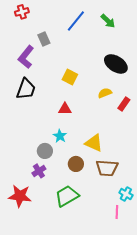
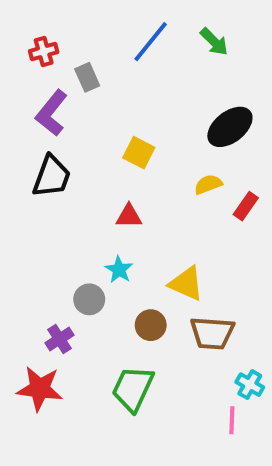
red cross: (22, 12) -> (44, 52), moved
black ellipse: (116, 64) -> (230, 127), turned -70
purple cross: (39, 171) -> (59, 339), moved
green trapezoid: (67, 196) -> (133, 389), turned -35

